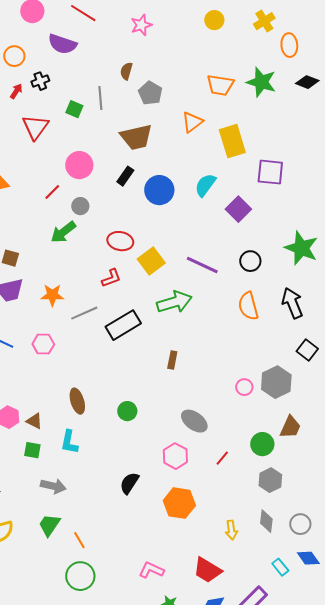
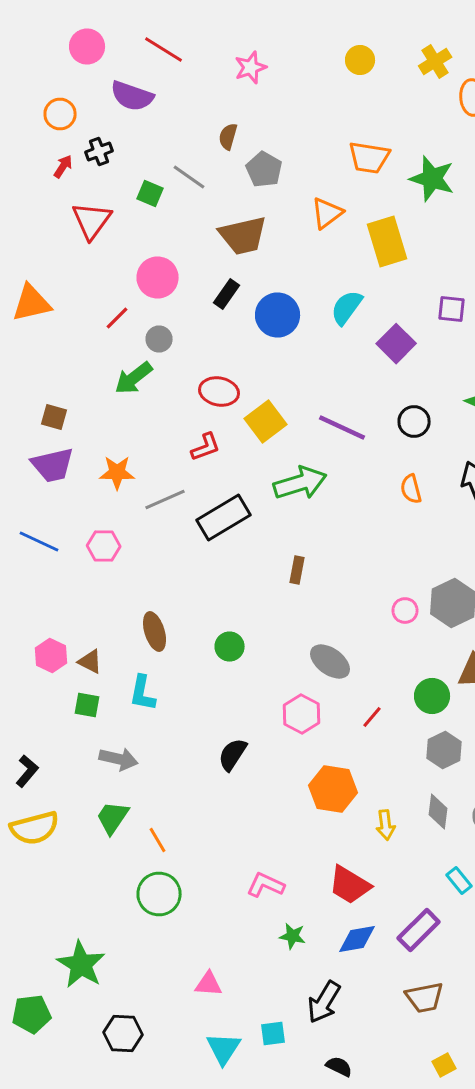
green star: (261, 82) -> (432, 178), moved
gray line: (100, 98) -> (189, 177), turned -50
purple square: (270, 172) -> (452, 309), moved, size x0.7
orange semicircle: (248, 306) -> (411, 489), size x0.7
orange hexagon: (179, 503) -> (333, 789), moved

